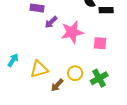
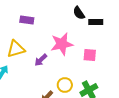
purple arrow: (51, 22) -> (41, 60), moved
yellow triangle: (39, 69) -> (16, 49), moved

